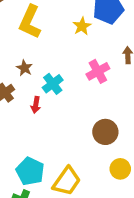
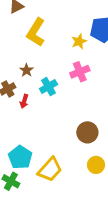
pink cross: (98, 71) -> (80, 72), moved
red arrow: (36, 105) -> (24, 101), moved

